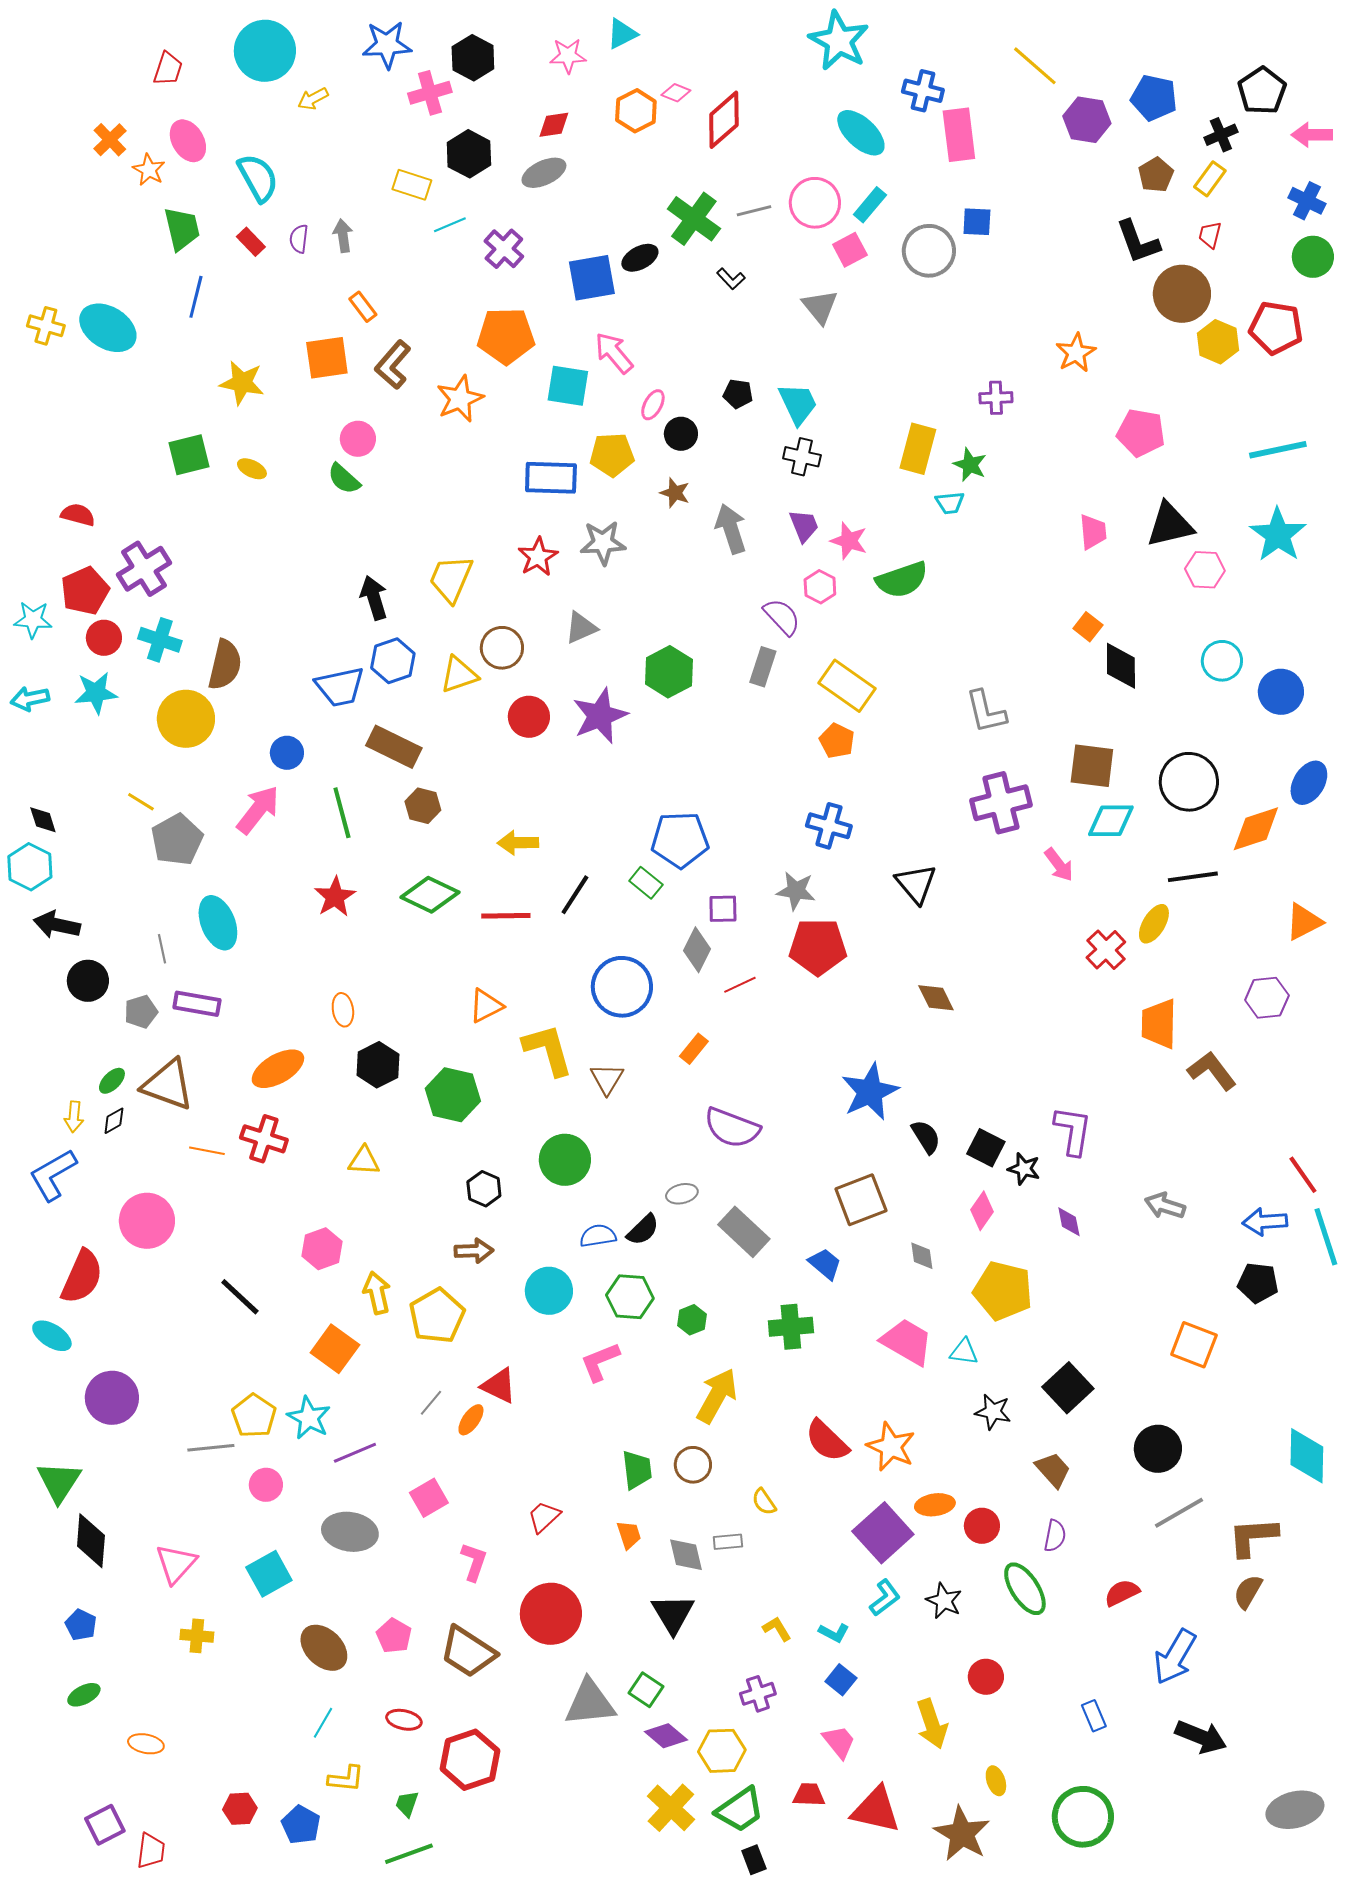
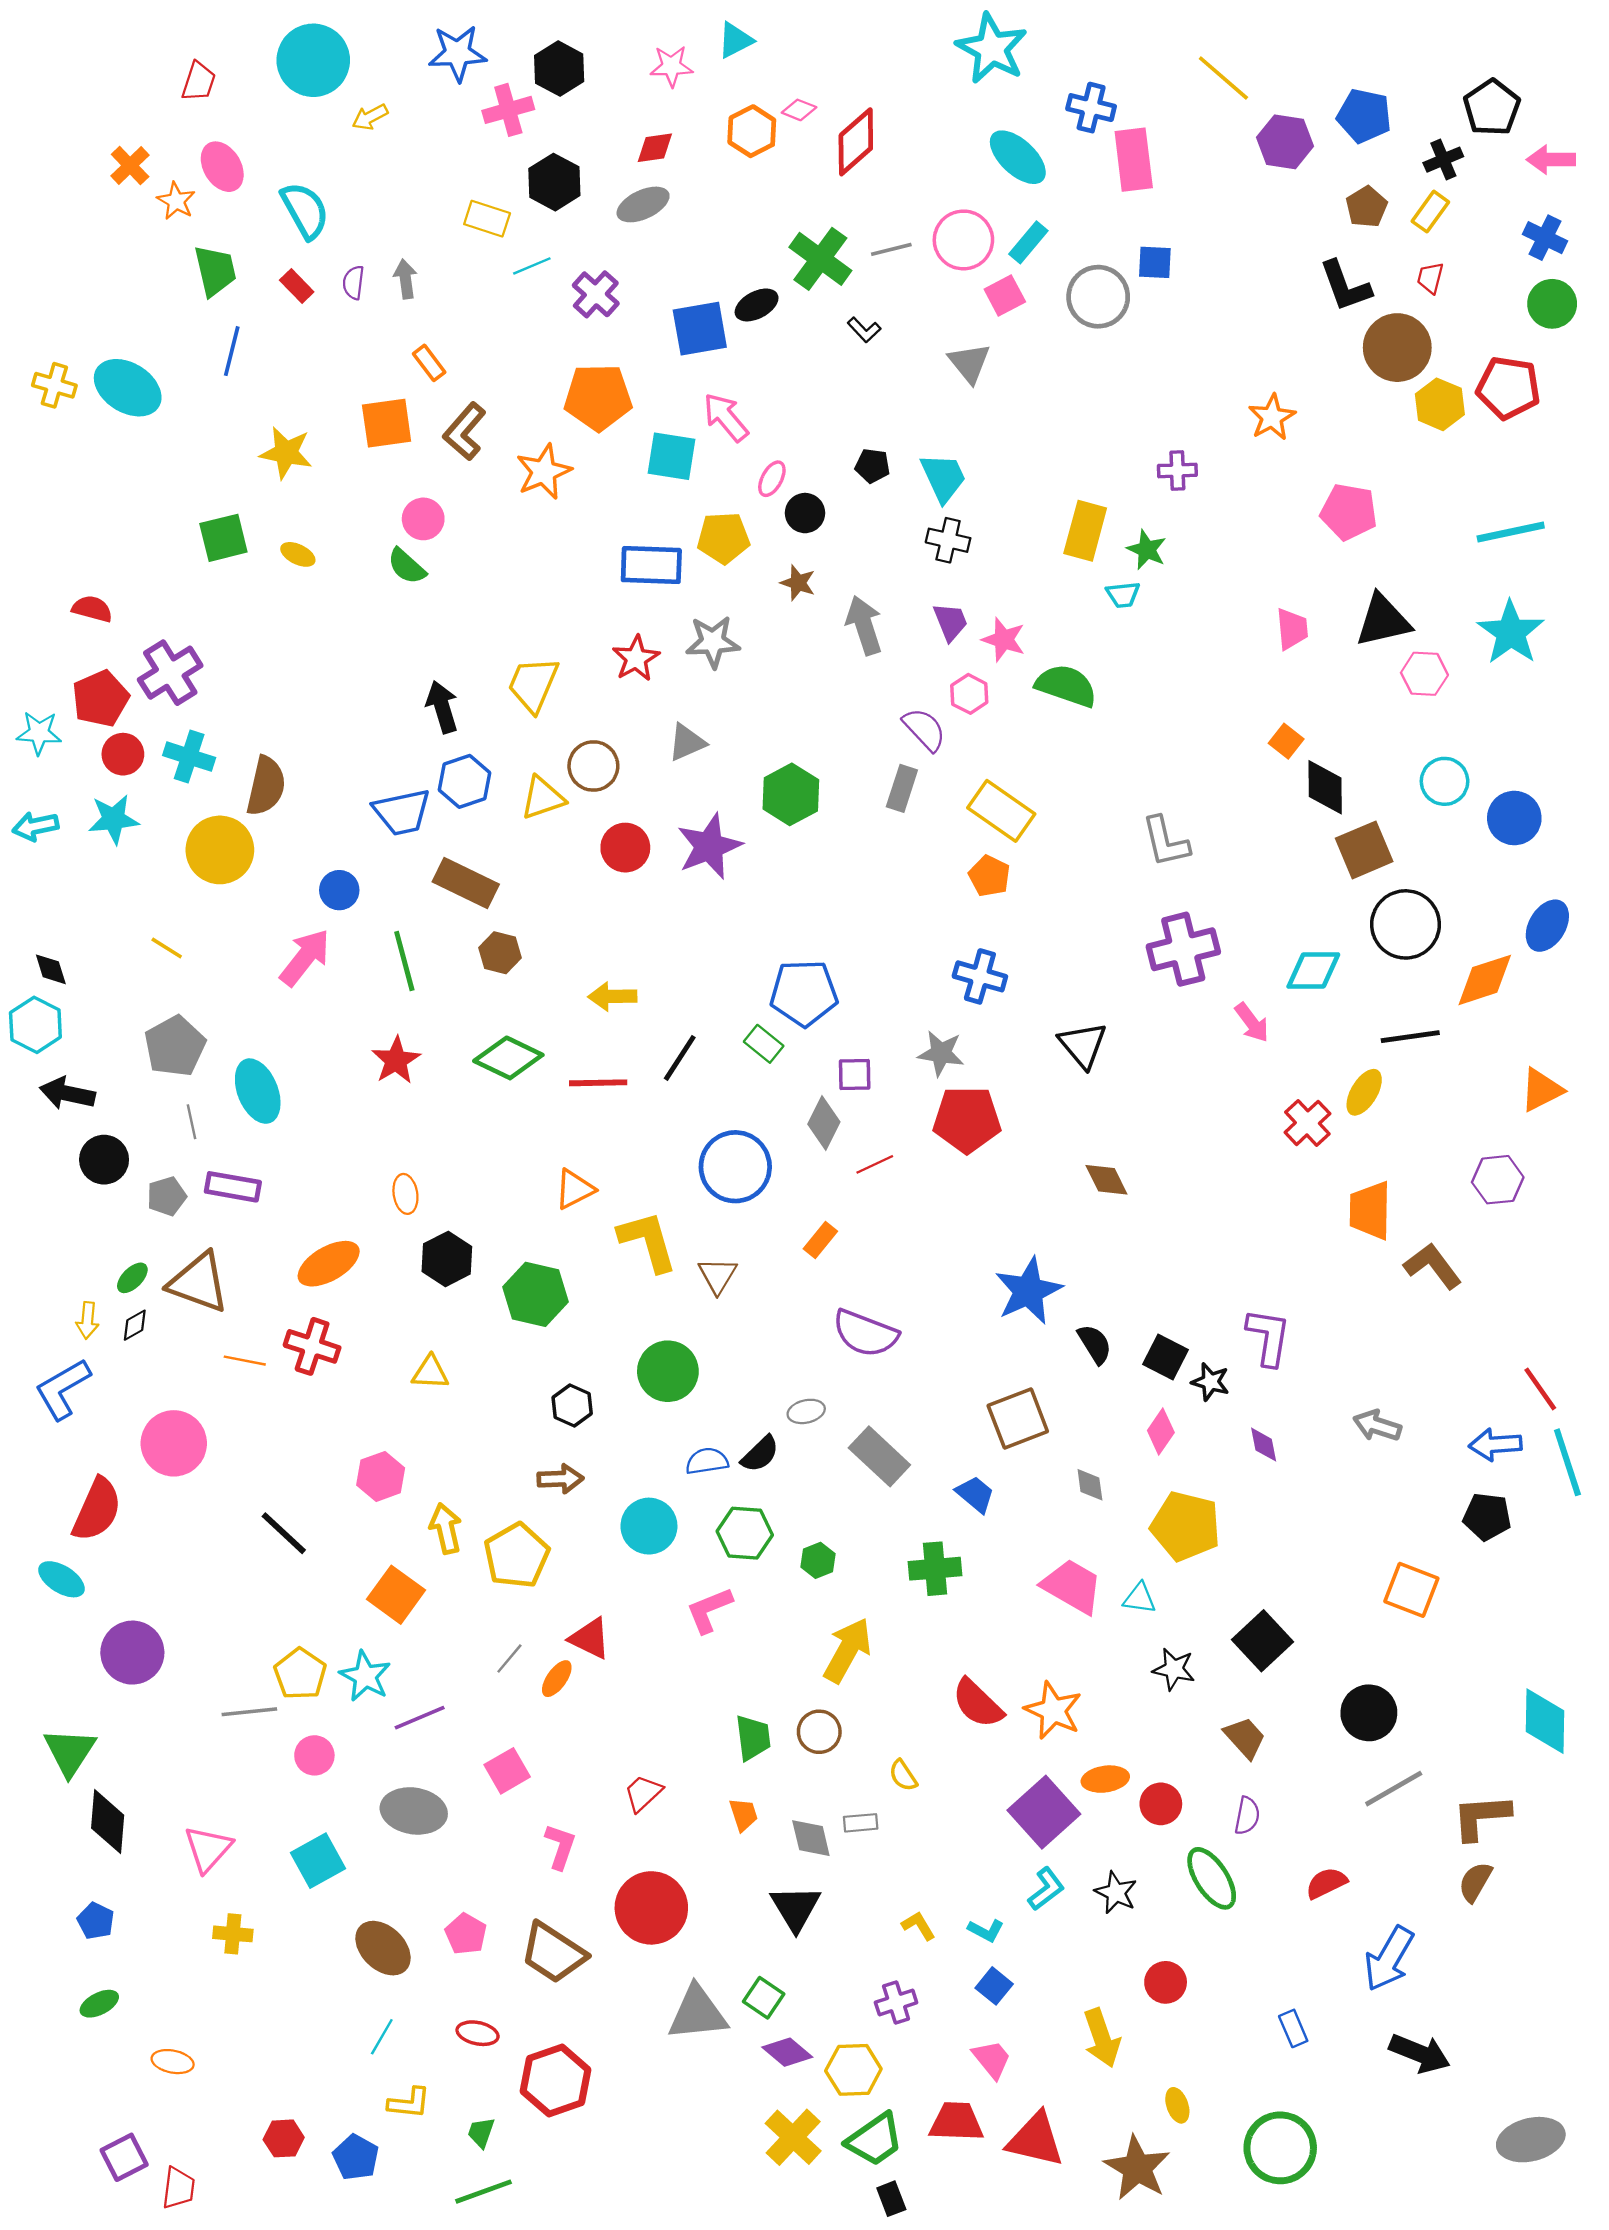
green semicircle: (902, 580) -> (1066, 686), turned -142
brown square: (1092, 766) -> (1364, 850), moved, turned -30
gray pentagon: (177, 840) -> (175, 1046), moved
red trapezoid: (809, 1795) -> (956, 2122), size x1.4

